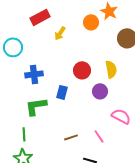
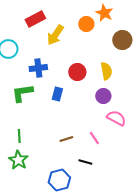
yellow arrow: (60, 33) -> (55, 35), size x1.5
blue cross: (34, 74) -> (38, 68), moved
purple circle: (100, 91) -> (103, 96), moved
green L-shape: (36, 106) -> (22, 93), moved

